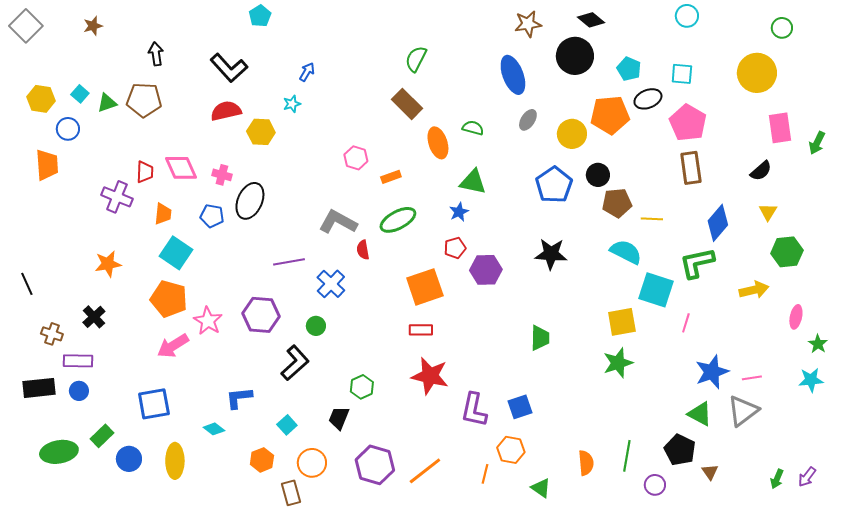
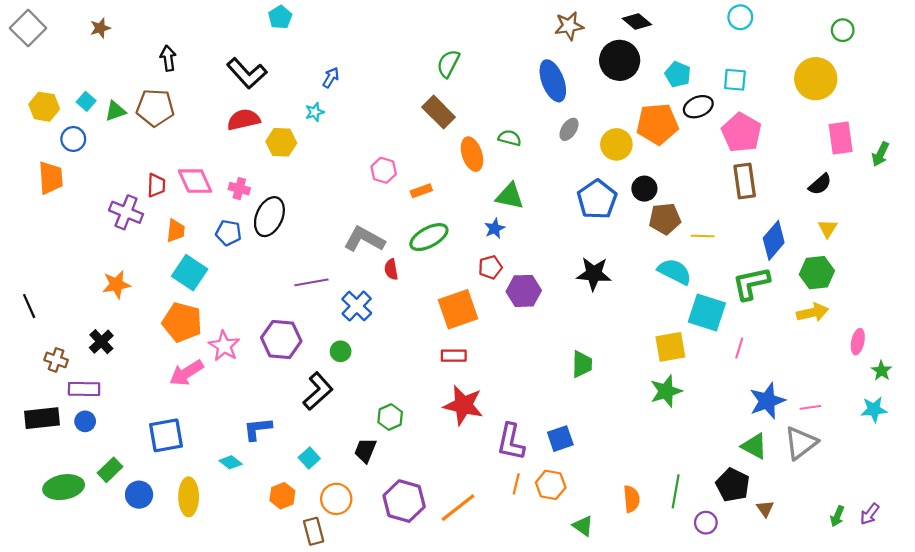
green hexagon: (787, 252) -> (817, 273), moved
orange line: (485, 474) -> (516, 484), moved

